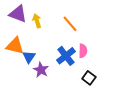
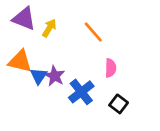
yellow arrow: (37, 21) -> (49, 28), turned 48
blue cross: (66, 56) -> (81, 92), moved
purple star: (41, 70) -> (55, 76), moved

